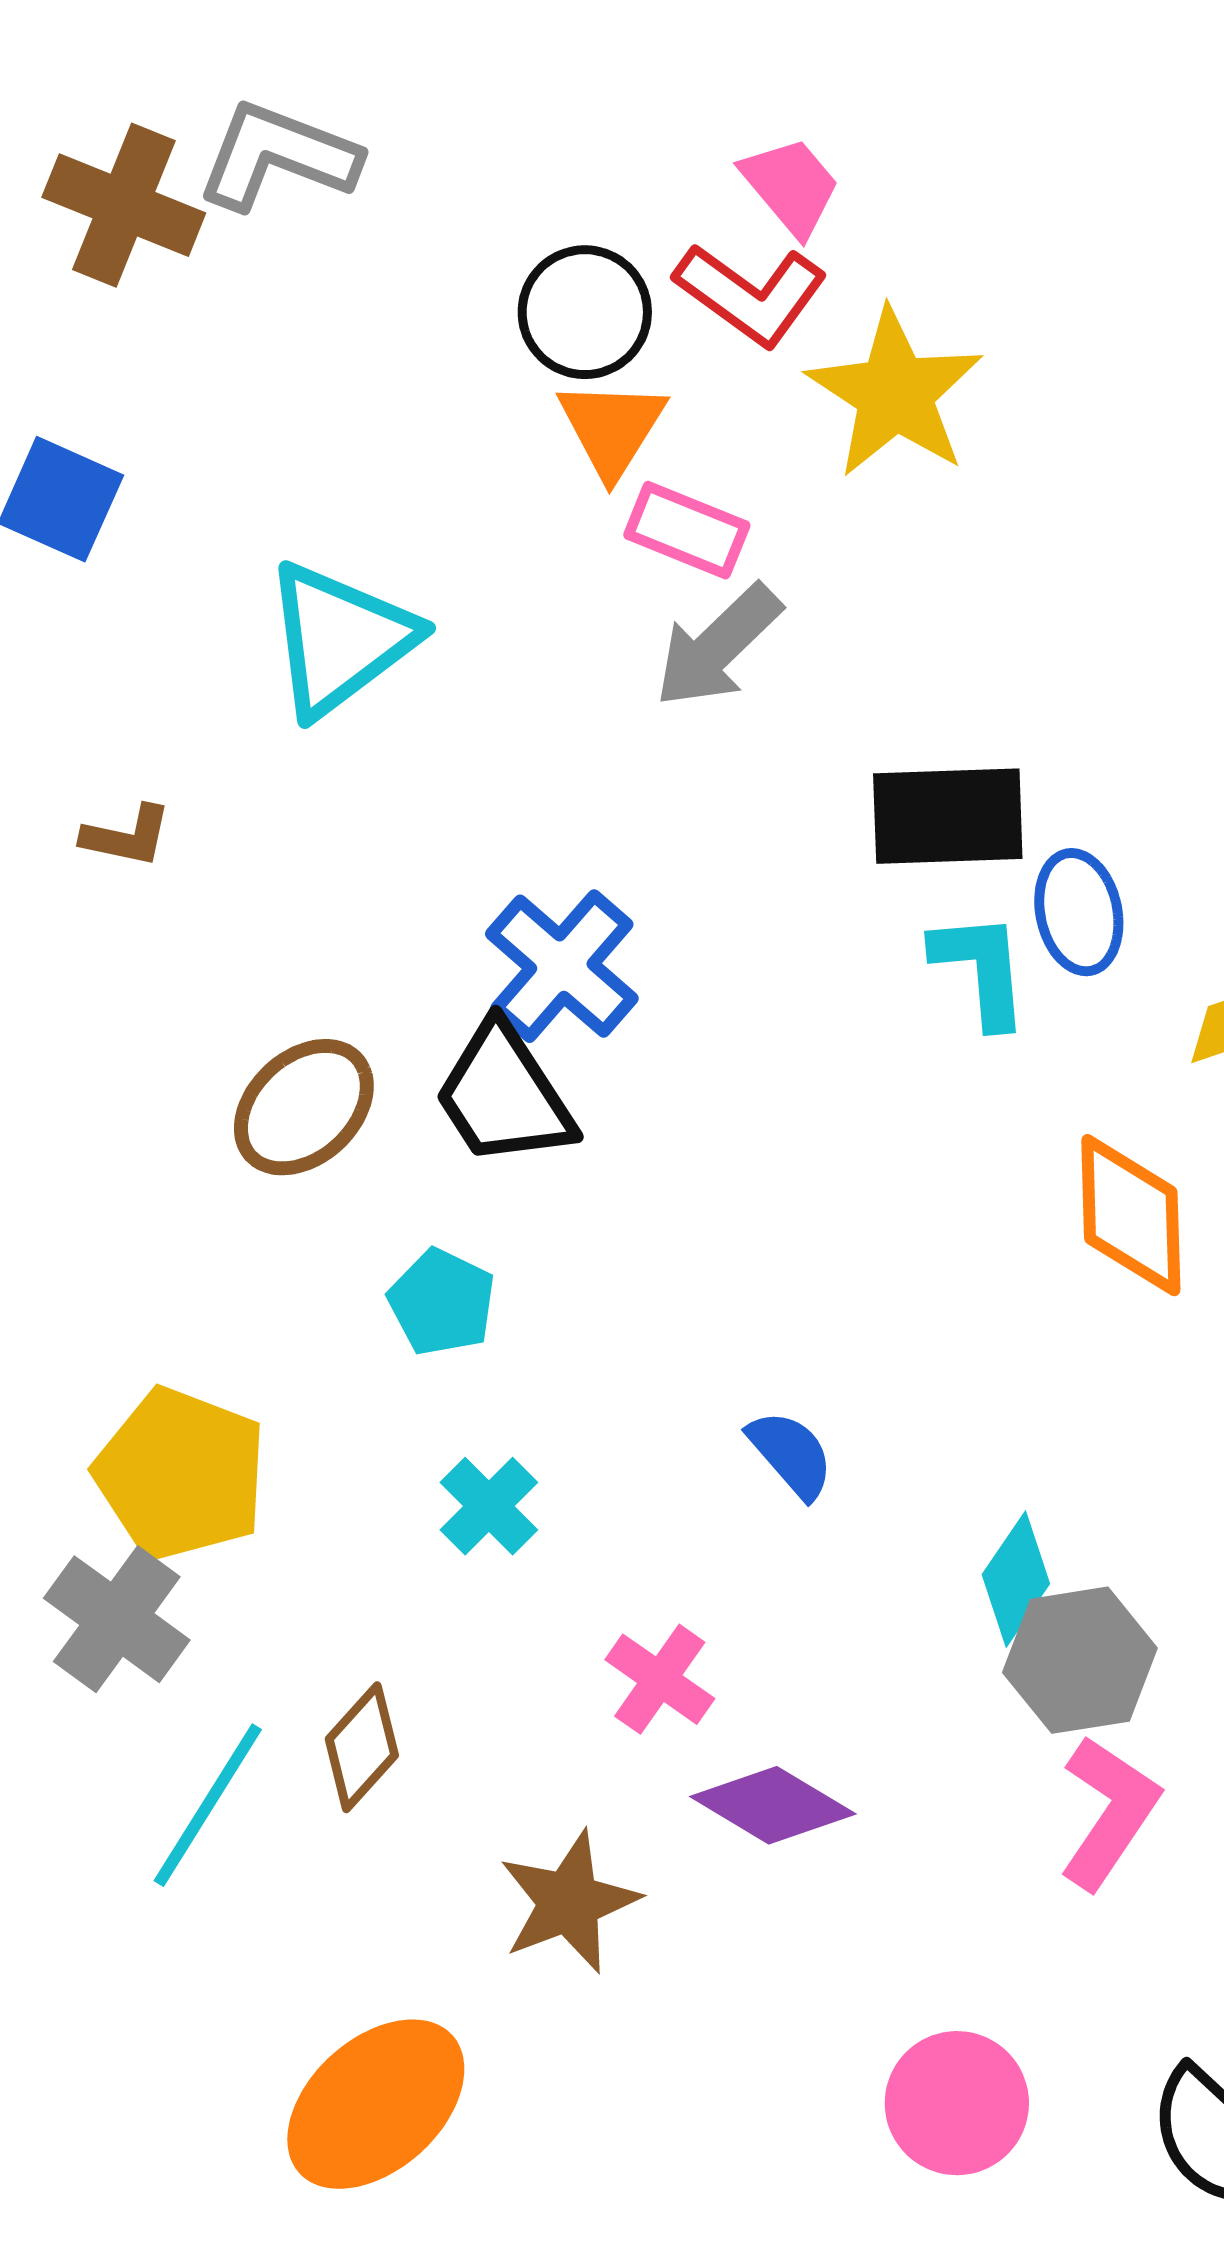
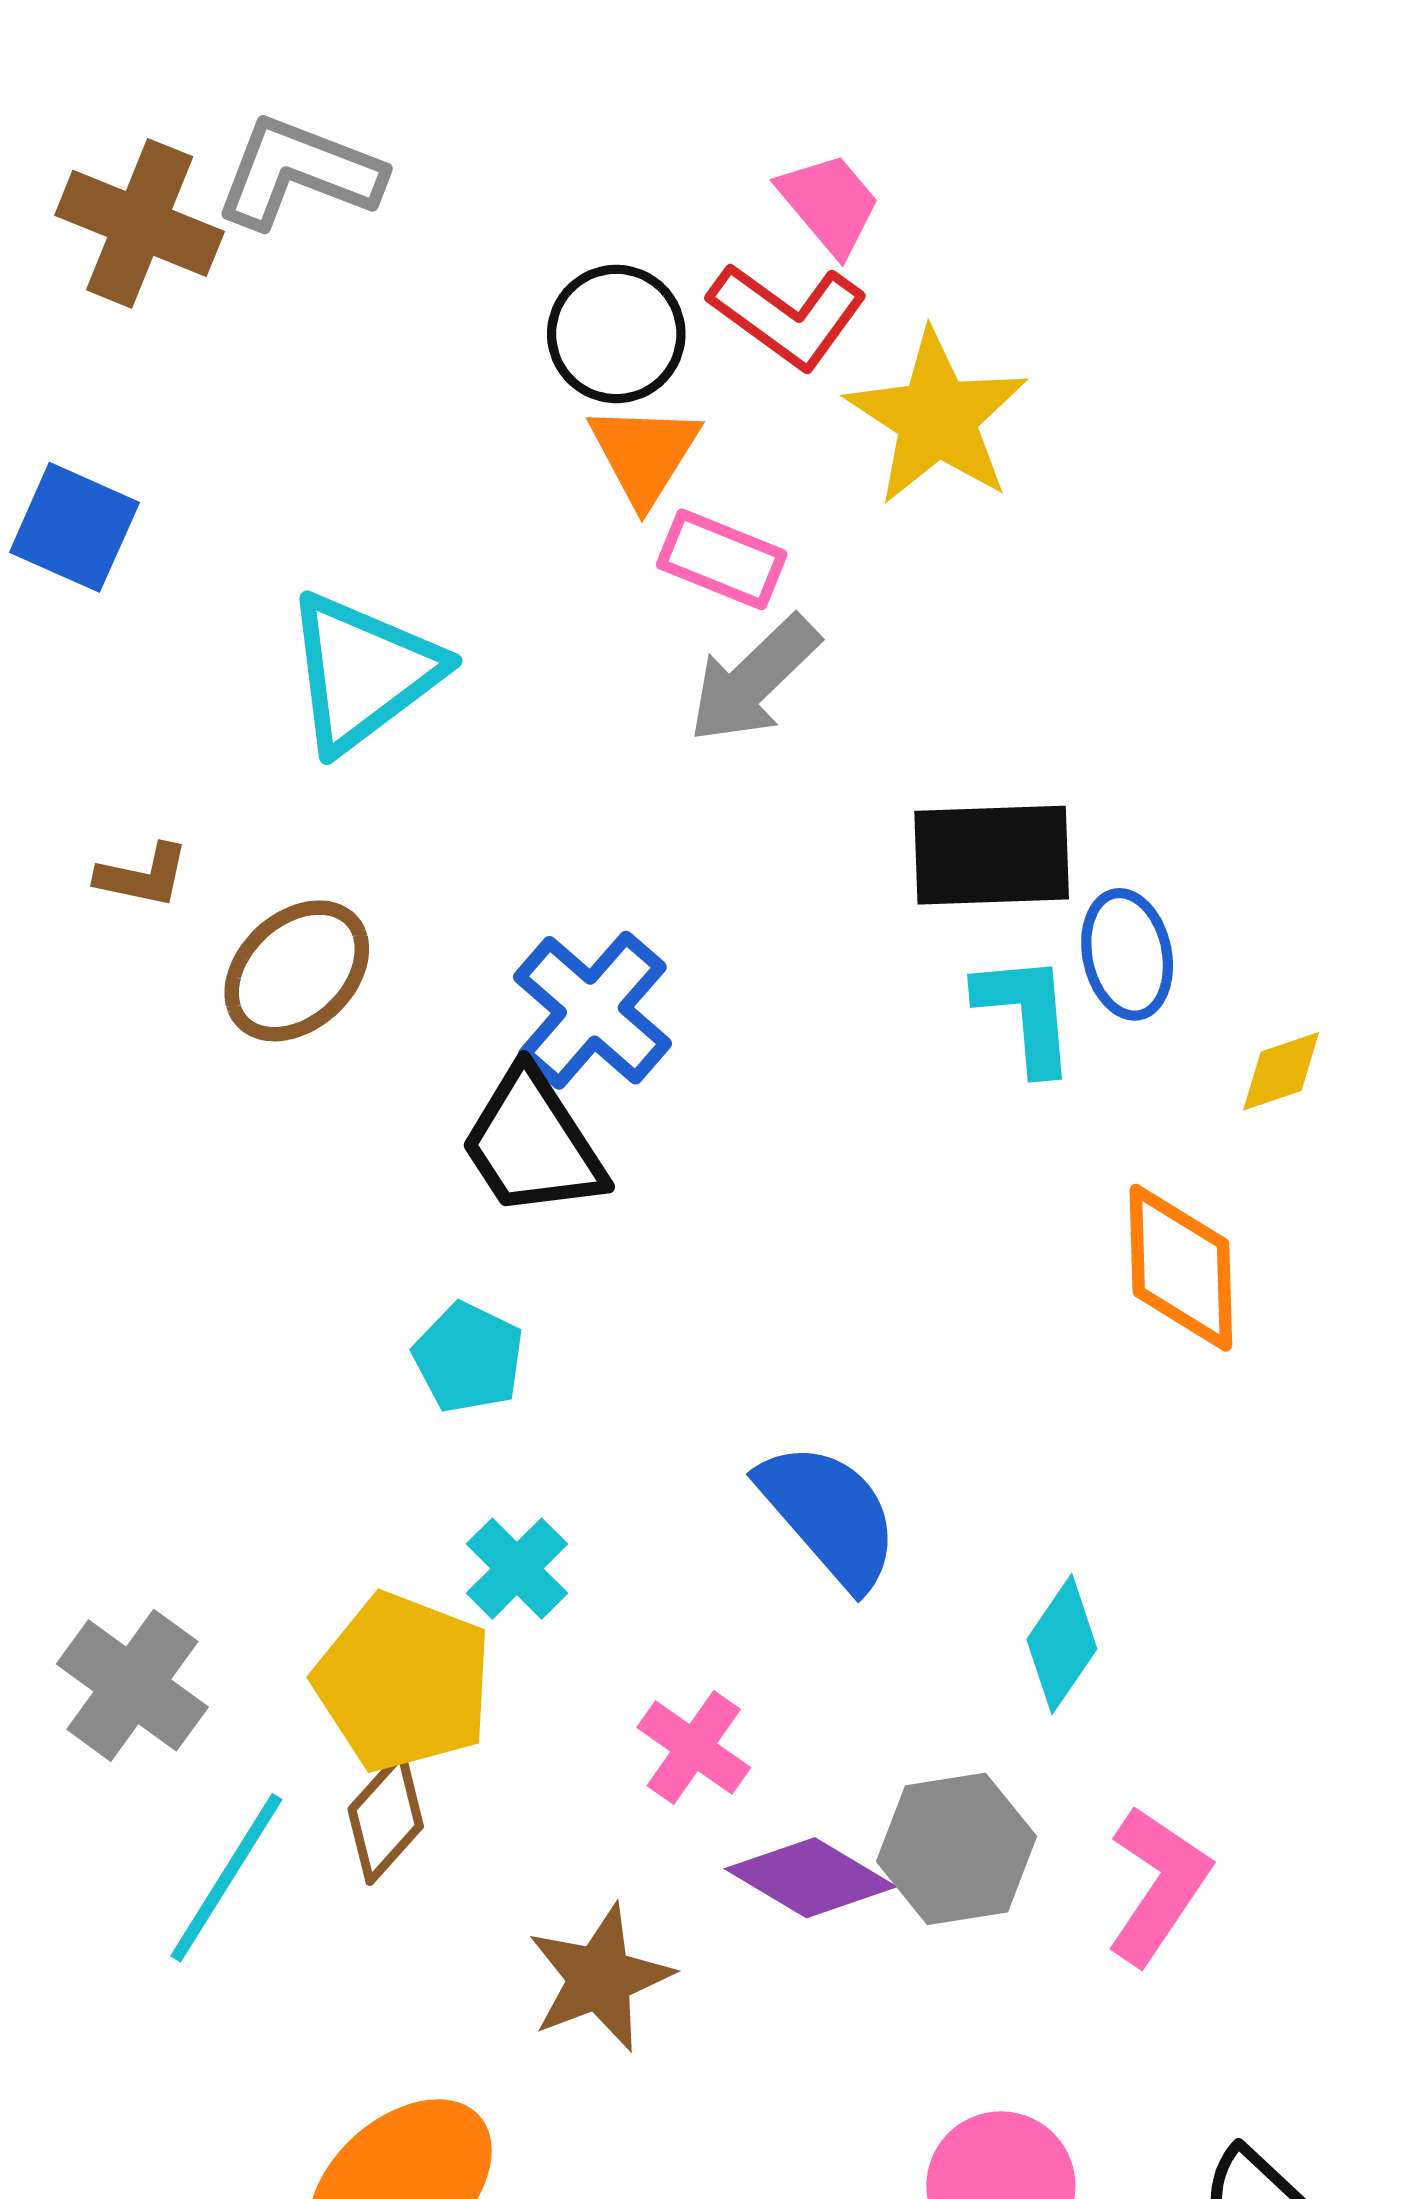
brown ellipse: (304, 1107) -> (297, 971), moved
blue semicircle: (791, 1454) -> (829, 1515), size x1.6
yellow pentagon: (181, 1474) -> (403, 1682), moved
gray hexagon: (1080, 1660) -> (956, 1849), moved

